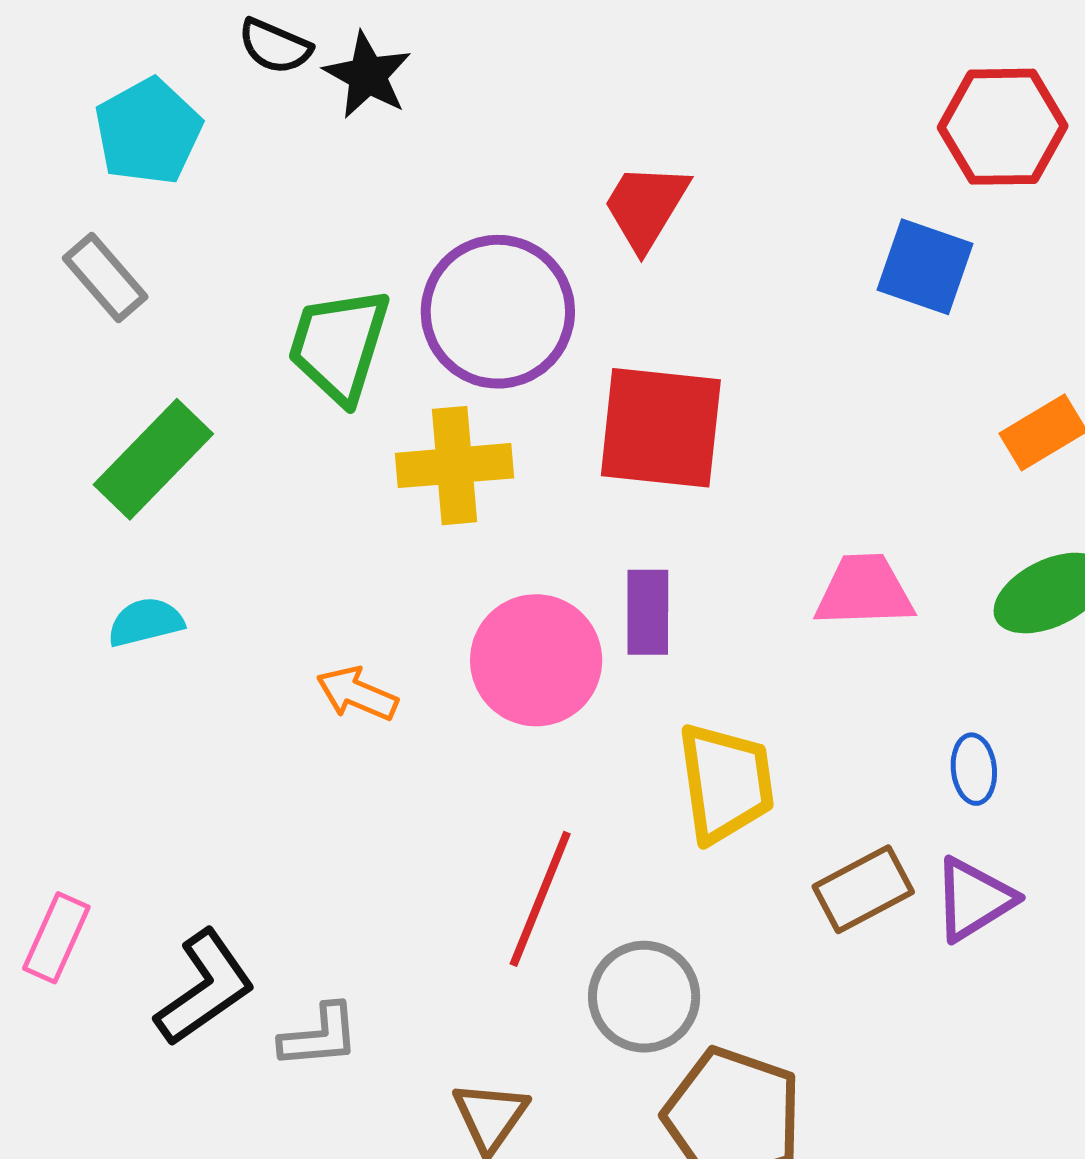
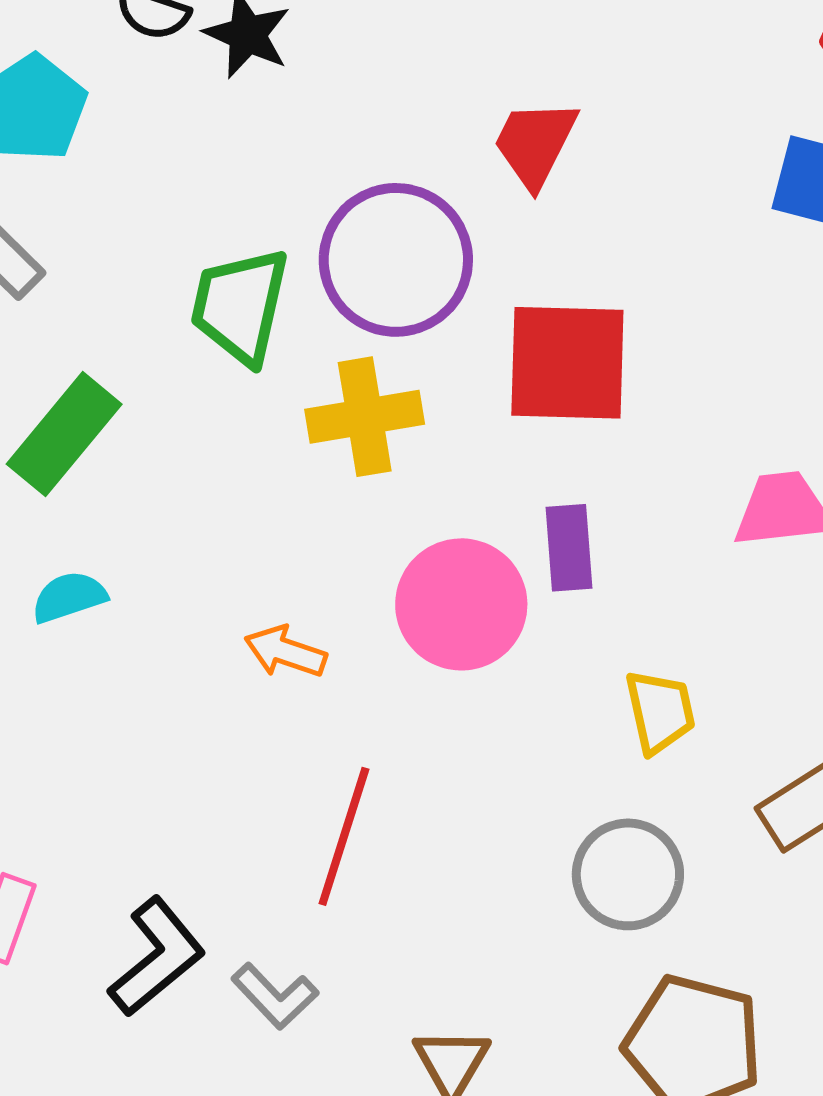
yellow trapezoid: (726, 783) -> (660, 712), size x0.7
red line: (540, 899) -> (344, 836), moved
gray circle: (644, 997) -> (628, 874), moved
gray L-shape: (319, 1036) -> (275, 996), turned 56

